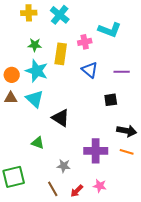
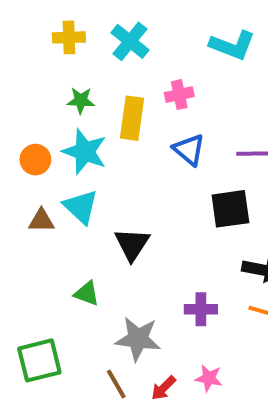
cyan L-shape: (110, 30) -> (232, 45), moved
brown triangle: (11, 98) -> (41, 221), moved
black square: (111, 100) -> (230, 209), size x1.5
black triangle: (61, 118) -> (132, 244), turned 30
purple cross: (96, 151) -> (201, 309), size x0.7
gray star: (64, 166) -> (138, 339), size x1.6

